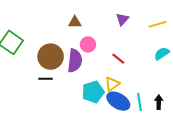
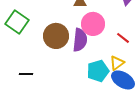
pink circle: (88, 44) -> (93, 24), size x1.5
black line: (46, 79) -> (26, 74), moved

